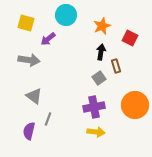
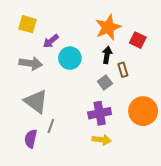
cyan circle: (66, 15) -> (70, 58), moved
orange star: (102, 26) -> (108, 27), size x1.4
gray triangle: (34, 96) -> (36, 102), size x1.4

